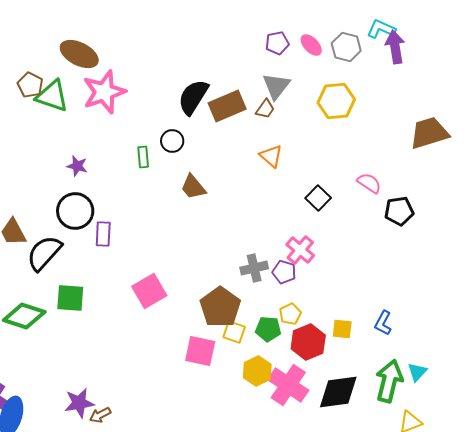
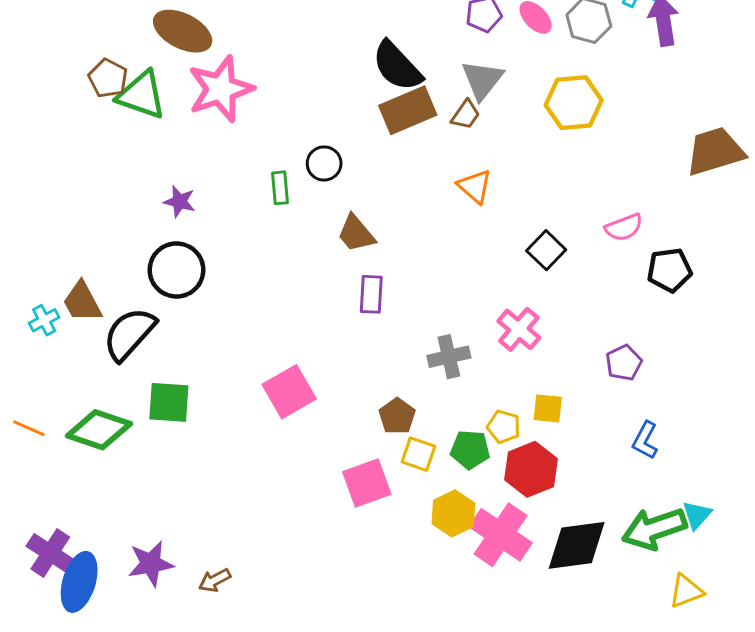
black semicircle: (193, 97) -> (397, 66), moved, turned -75
pink semicircle: (369, 183) -> (624, 227), turned 125
purple rectangle: (103, 234) -> (371, 294), moved
purple pentagon: (284, 272) -> (624, 363), moved, turned 30
brown pentagon: (220, 307) -> (397, 416), size x0.6
yellow pentagon: (290, 314) -> (504, 427), turned -30
yellow square: (342, 329) -> (548, 408), moved
pink square: (200, 351) -> (367, 483), turned -32
green arrow: (389, 381) -> (654, 529), turned -123
purple star: (79, 403) -> (151, 564), moved

